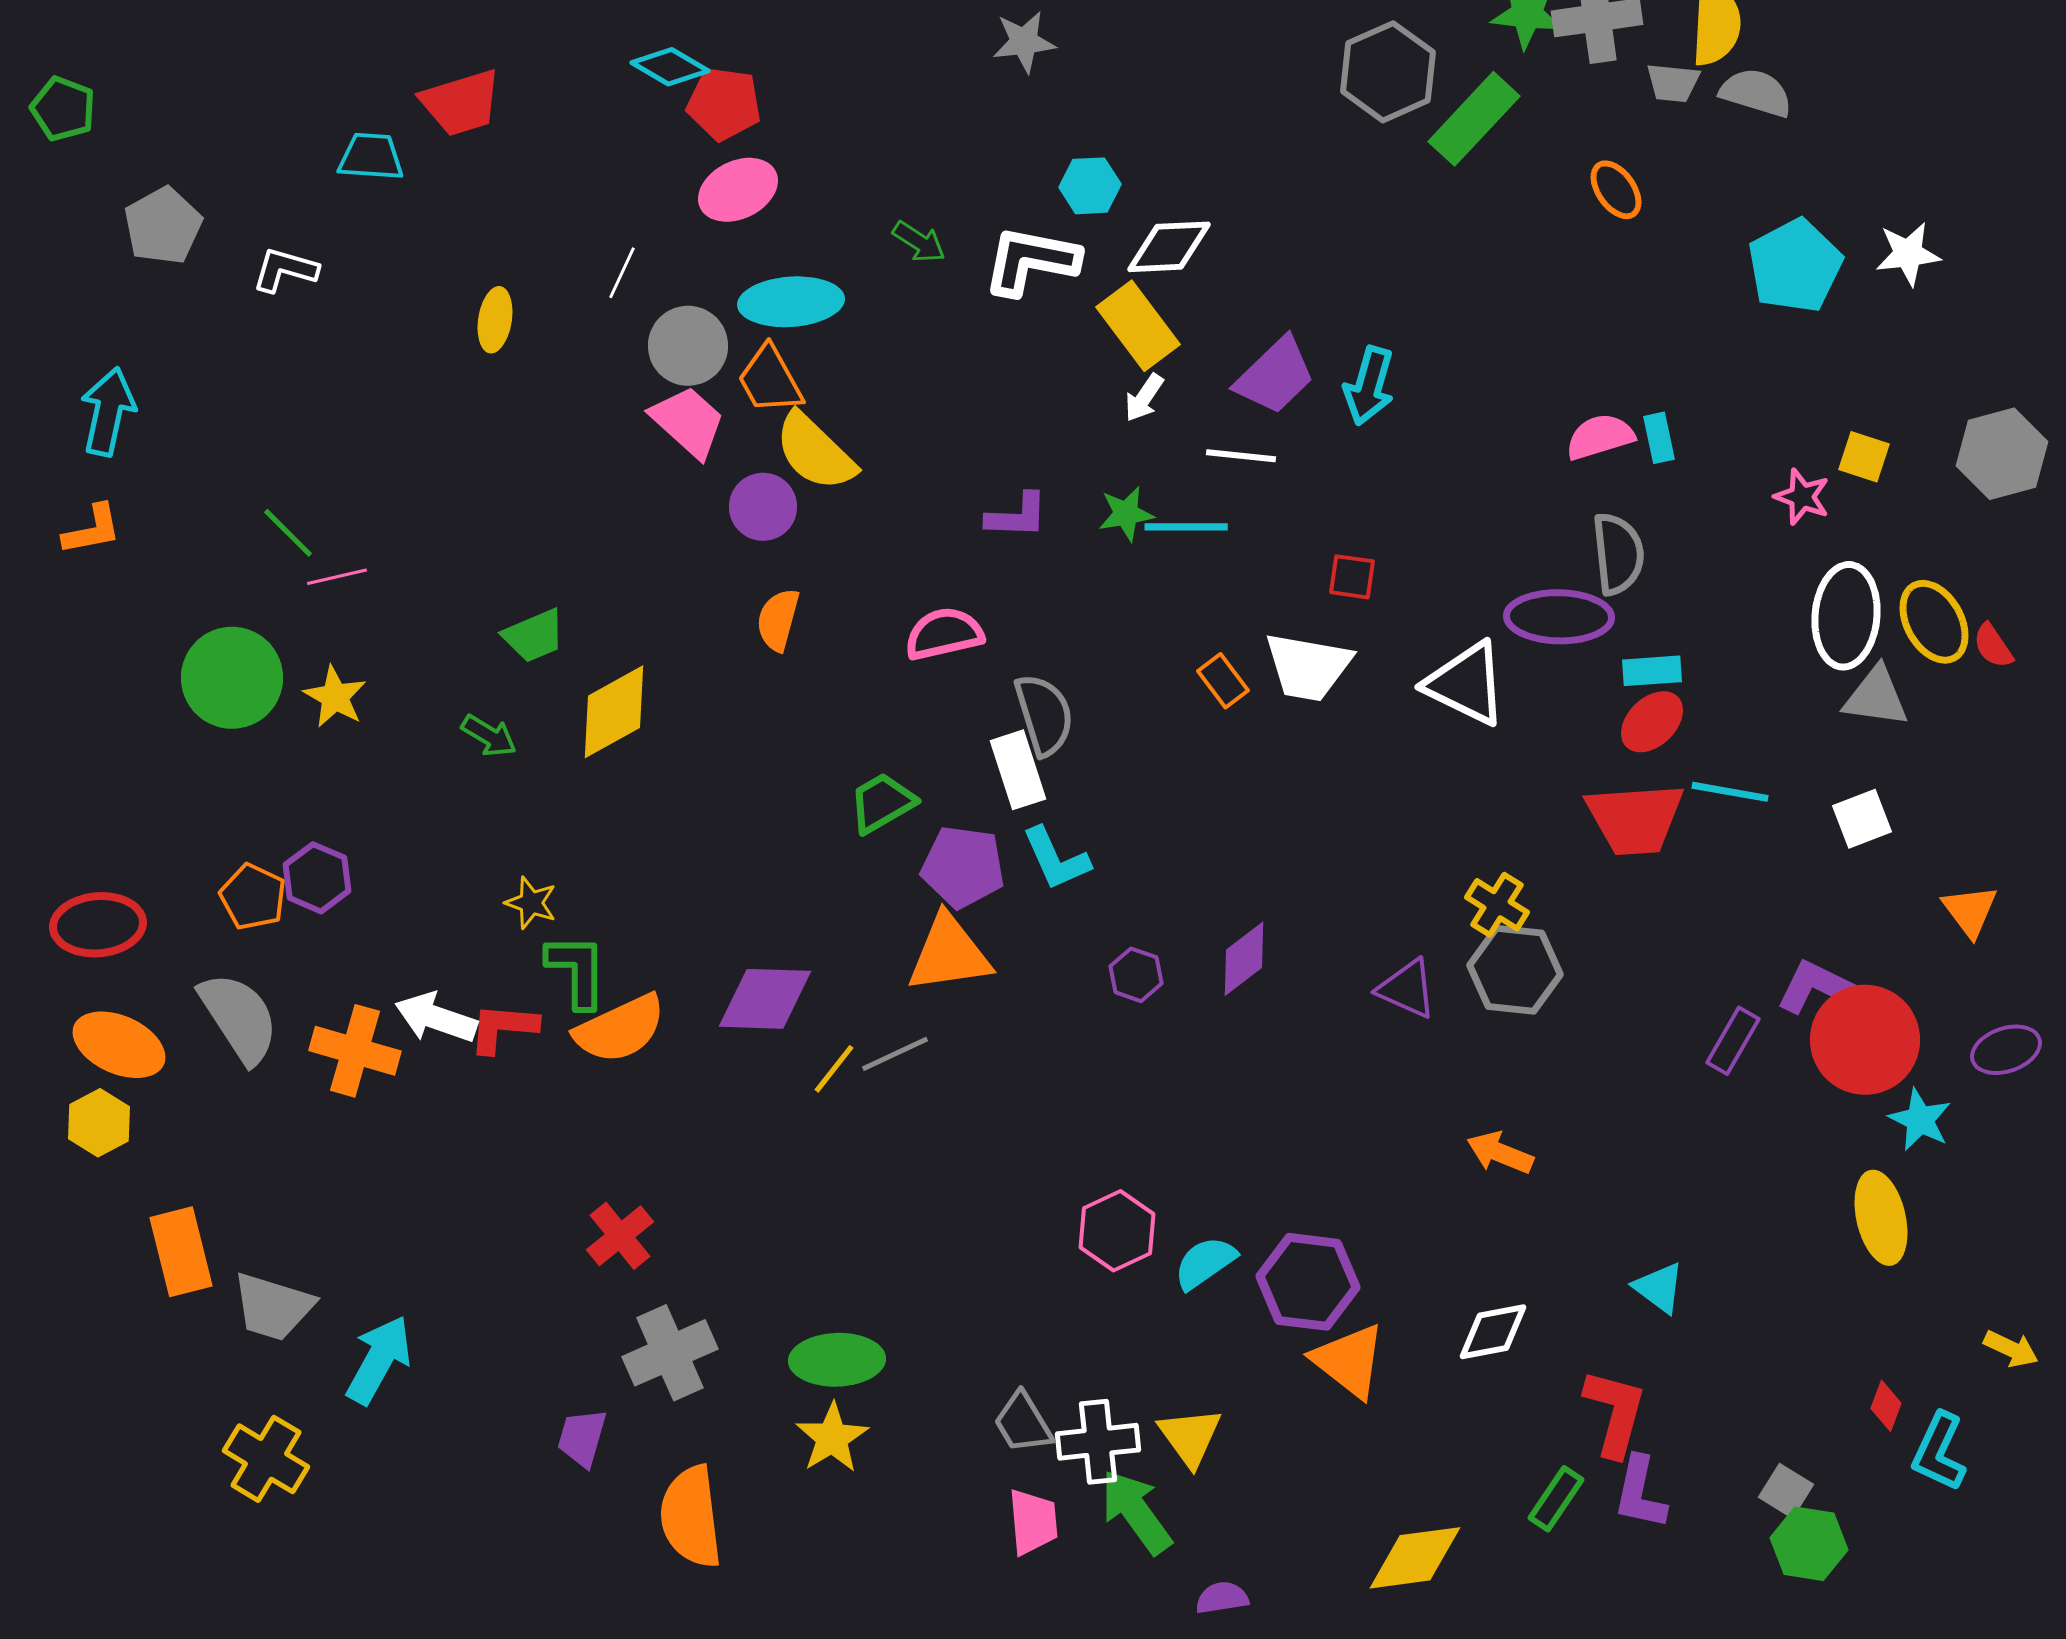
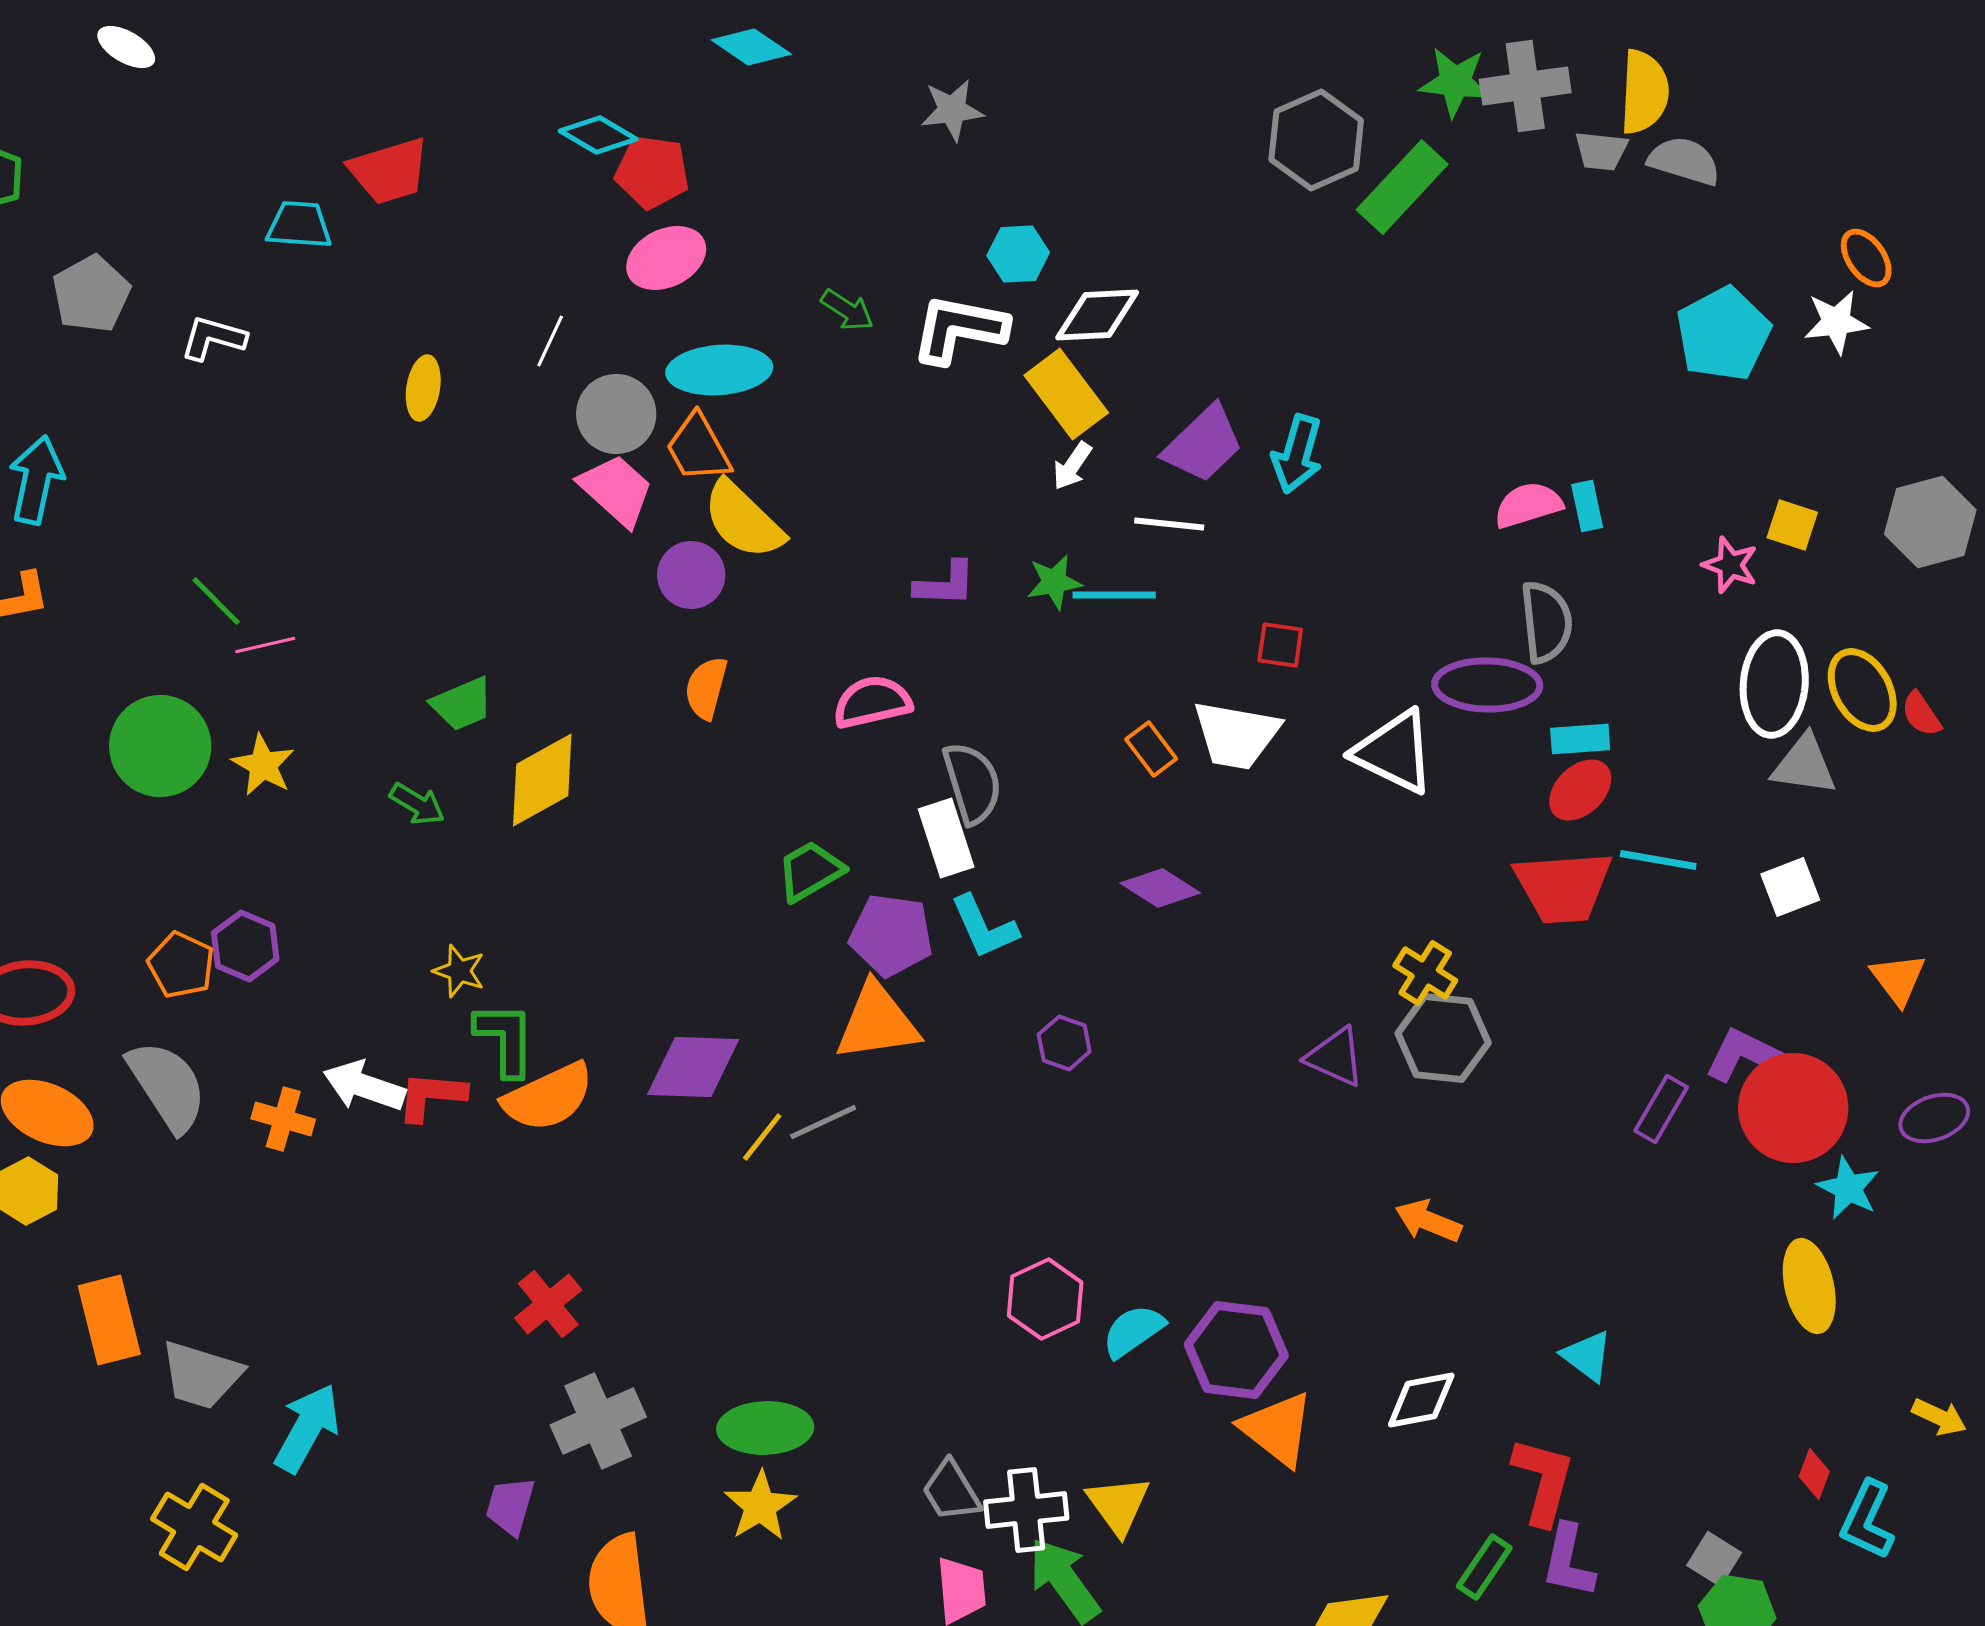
orange ellipse: (1616, 190) -> (1866, 258), moved
purple diamond: (1244, 959) -> (1160, 888), moved, turned 70
orange cross: (355, 1051) -> (283, 1119), size x0.7

